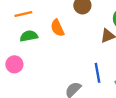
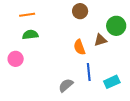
orange semicircle: (57, 28) -> (79, 47), moved

